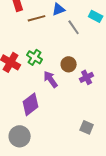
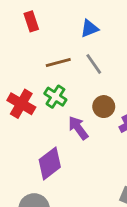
brown line: (37, 18) -> (58, 63), moved
gray line: (74, 27) -> (94, 64), moved

